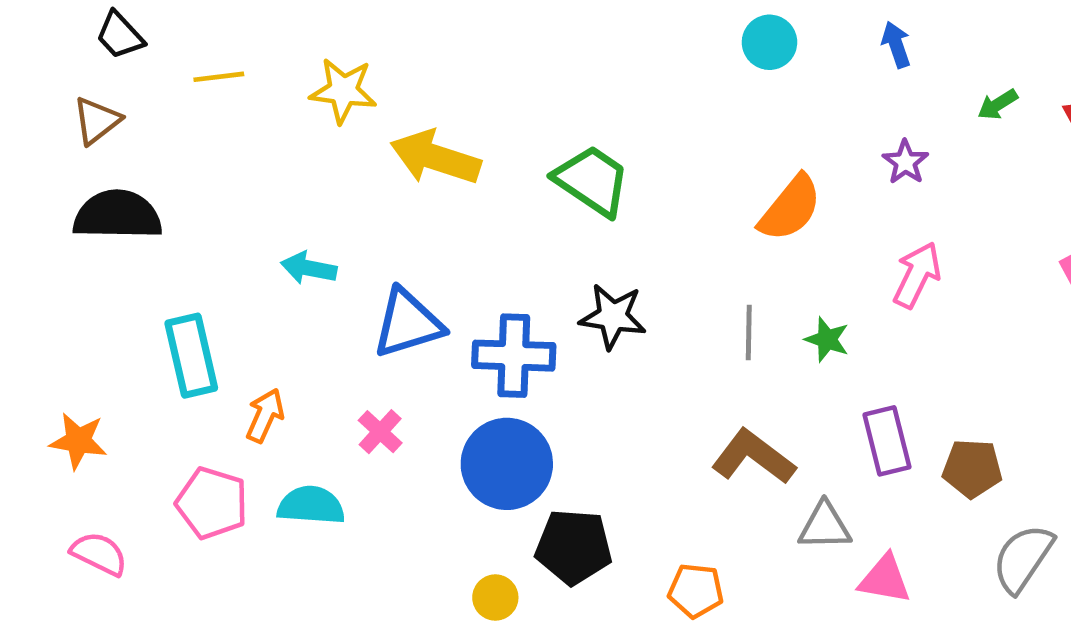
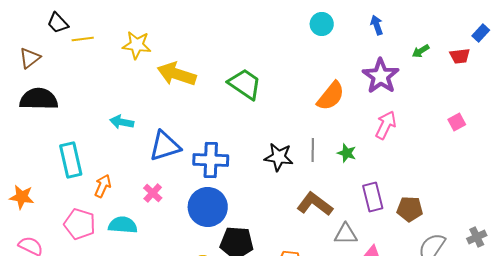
black trapezoid: (120, 35) -> (58, 23), moved
purple star: (905, 162) -> (381, 76), size x1.8
black star: (613, 316) -> (279, 157), moved

